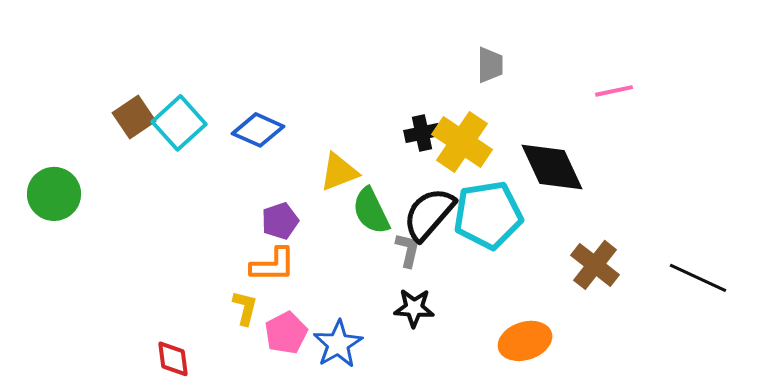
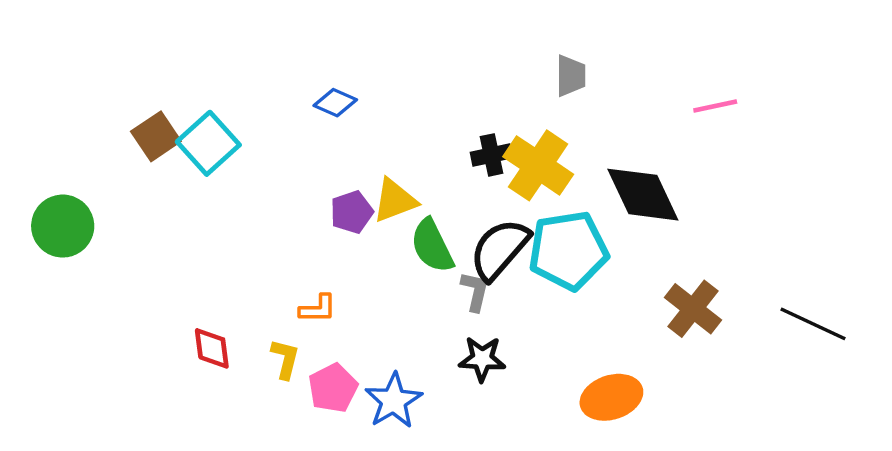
blue diamond: (258, 130) -> (335, 103), moved, size x0.7
purple pentagon: (280, 221) -> (352, 212), moved
orange L-shape: (273, 265) -> (318, 309), size x0.7
red diamond: (173, 359) -> (212, 348), moved

